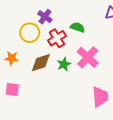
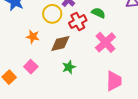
green star: (64, 64) -> (69, 67), moved
pink square: (12, 90) -> (31, 67), turned 32

